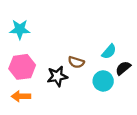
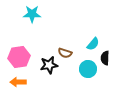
cyan star: (20, 29) -> (32, 14), moved
black semicircle: (123, 68) -> (105, 58), turned -48

